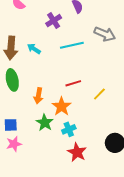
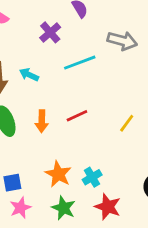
red line: (73, 83) -> (77, 116), moved
orange arrow: (38, 96) -> (42, 121), moved
orange star: (62, 106) -> (58, 174), moved
green star: (45, 123) -> (63, 208), moved

